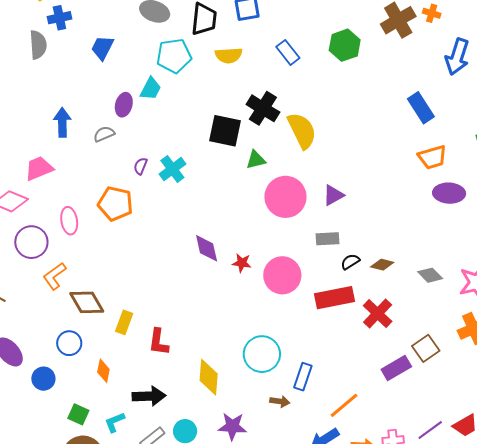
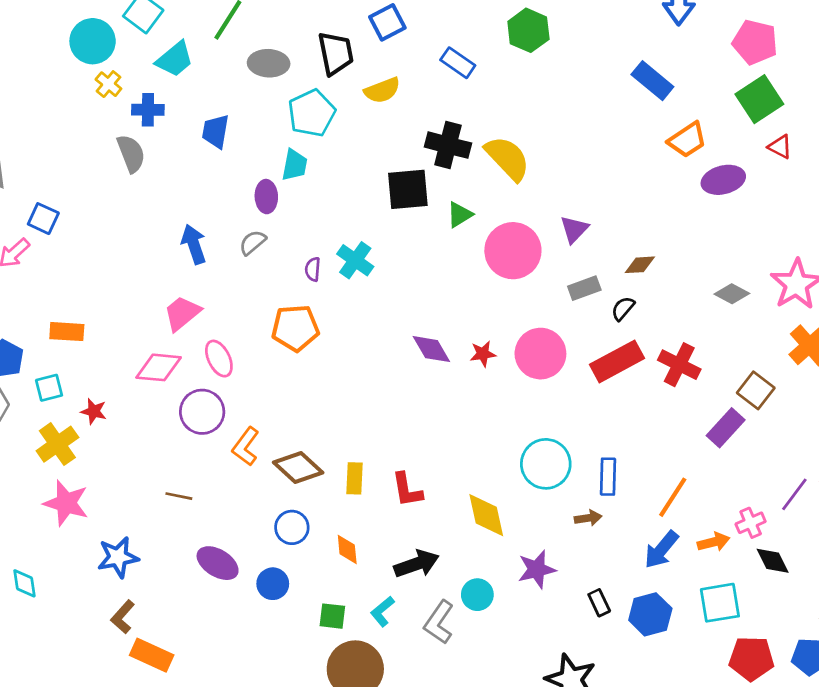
blue cross: (59, 18) -> (148, 110), turned 30
pink ellipse: (69, 221) -> (219, 359), moved
brown diamond: (382, 265) -> (640, 265), moved

